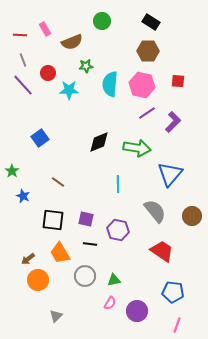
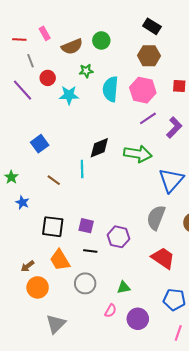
green circle: (102, 21) -> (101, 40), moved
gray line: (23, 60) -> (30, 61), moved
brown line: (58, 182) -> (54, 180), moved
cyan line: (118, 184) -> (82, 169), moved
gray semicircle: (155, 211) -> (156, 218), turned -120
green triangle: (114, 280) -> (124, 287), moved
gray triangle: (56, 316) -> (56, 324), size x1.5

